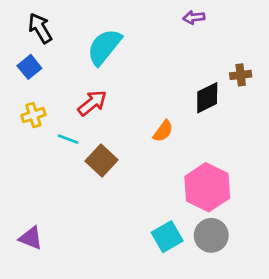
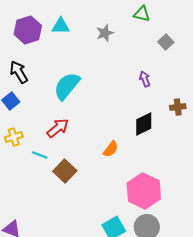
purple arrow: (194, 17) -> (145, 79), moved, turned 77
brown cross: (241, 75) -> (178, 107), moved

